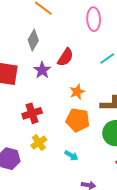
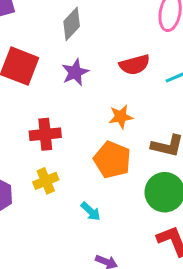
red semicircle: (65, 57) -> (135, 65), moved, turned 30

